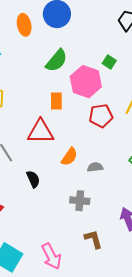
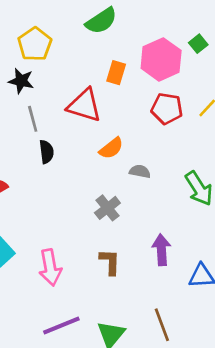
green semicircle: (57, 61) -> (101, 21), moved
black semicircle: (33, 179) -> (46, 152), moved
gray cross: (80, 201) -> (107, 208), turned 30

